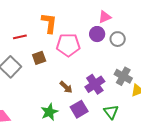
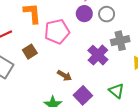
gray cross: (123, 76) -> (120, 41), moved, turned -30
purple cross: (95, 84) -> (98, 55), moved

